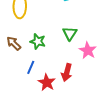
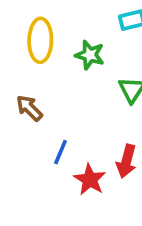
green star: (38, 41) -> (90, 55), moved

